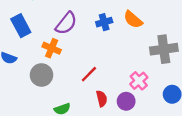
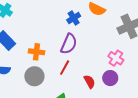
purple semicircle: (66, 23) -> (69, 44), moved
red line: (89, 74) -> (65, 68), moved

